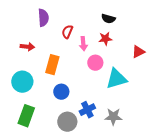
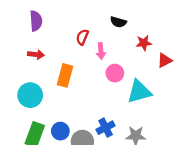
purple semicircle: (43, 18) -> (36, 21), moved
black semicircle: (108, 19) -> (118, 22), moved
red star: (105, 39) -> (144, 43), moved
blue circle: (61, 92) -> (60, 131), moved

